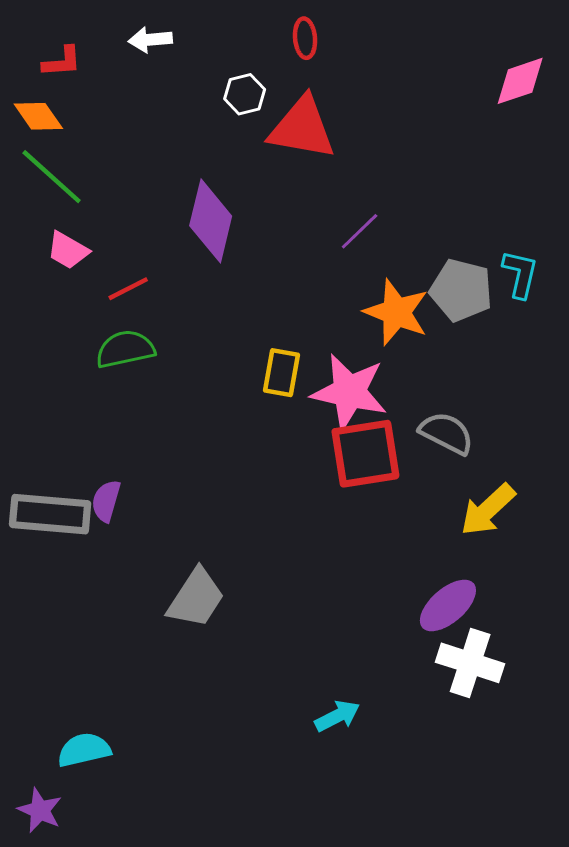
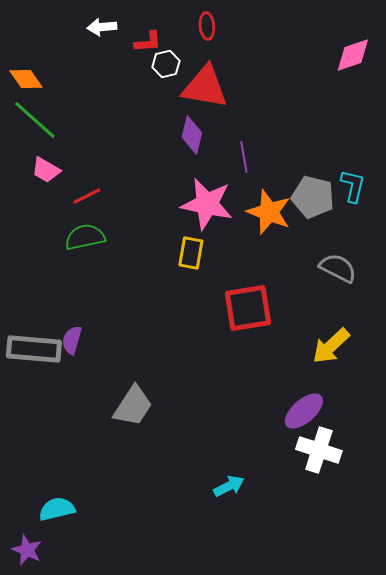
red L-shape: (62, 62) -> (148, 42), moved
purple diamond: (211, 221) -> (192, 135), moved, size x0.7
purple line: (360, 231) -> (244, 157), turned -56
pink star: (349, 392) -> (207, 204), moved
gray semicircle: (446, 433) -> (338, 268), moved

